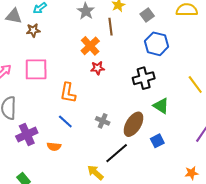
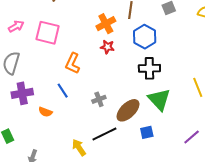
blue hexagon: (157, 44) -> (145, 37), moved
green triangle: (161, 106) -> (159, 99), size x1.4
gray cross: (103, 121) -> (99, 99), turned 32

